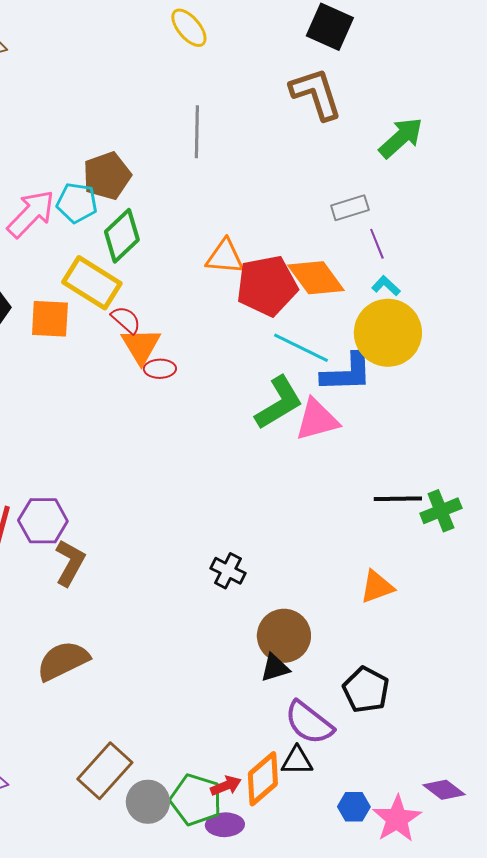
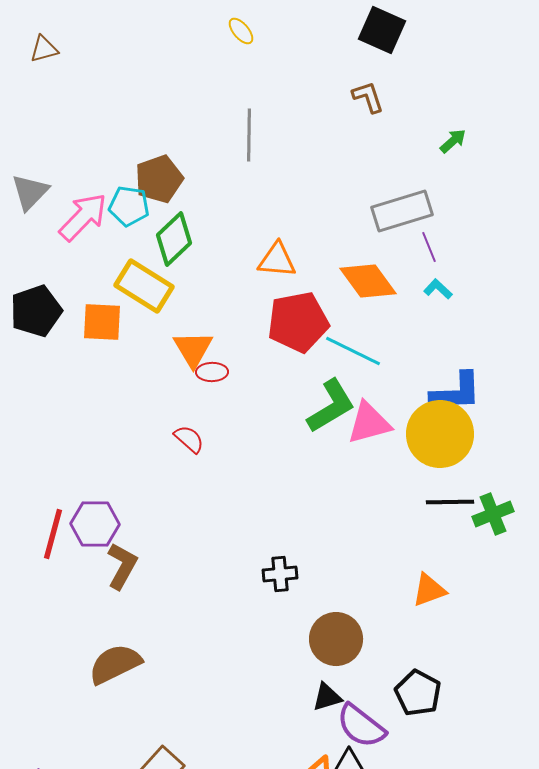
yellow ellipse: (189, 28) -> (241, 31), size x0.7
brown L-shape: (316, 94) -> (368, 97), size x0.6
green arrow: (401, 138) -> (453, 141), size x0.6
gray rectangle: (350, 208) -> (402, 211), size x1.6
red pentagon: (267, 286) -> (298, 322), moved
red semicircle: (126, 320) -> (189, 439), moved
yellow circle: (388, 333) -> (440, 434), moved
blue L-shape: (347, 373) -> (456, 392), moved
black cross: (228, 571) -> (280, 574), turned -32
black triangle: (275, 668) -> (327, 697), moved

